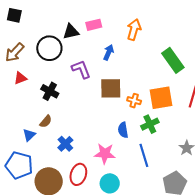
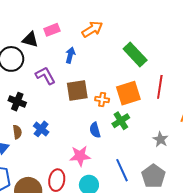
orange arrow: (134, 30) -> (92, 29), turned 50
black triangle: (71, 32) -> (30, 40), turned 36
brown semicircle: (46, 121) -> (17, 132), turned -40
blue cross: (65, 144) -> (41, 129), moved
blue line: (144, 155) -> (122, 170), moved

